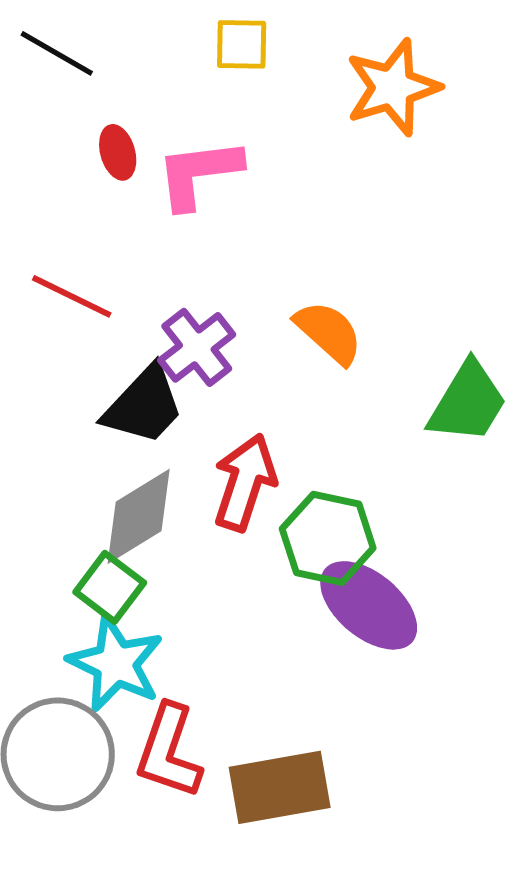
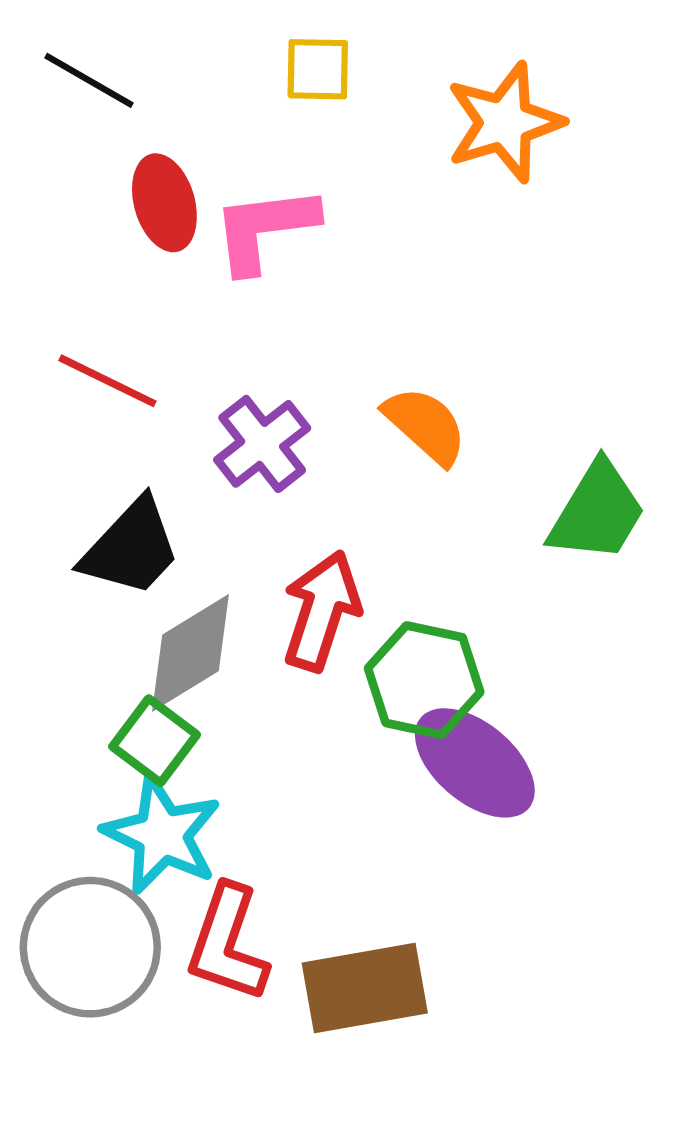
red ellipse: (118, 152) -> (164, 203), size x1.4
black trapezoid: (144, 405) -> (131, 548), moved

